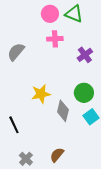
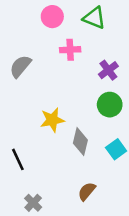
pink circle: (50, 14) -> (52, 17), moved
green circle: (84, 93) -> (110, 105), moved
brown semicircle: (57, 155) -> (87, 191), moved

